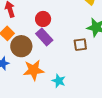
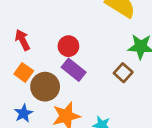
brown square: (80, 45) -> (123, 73), turned -32

